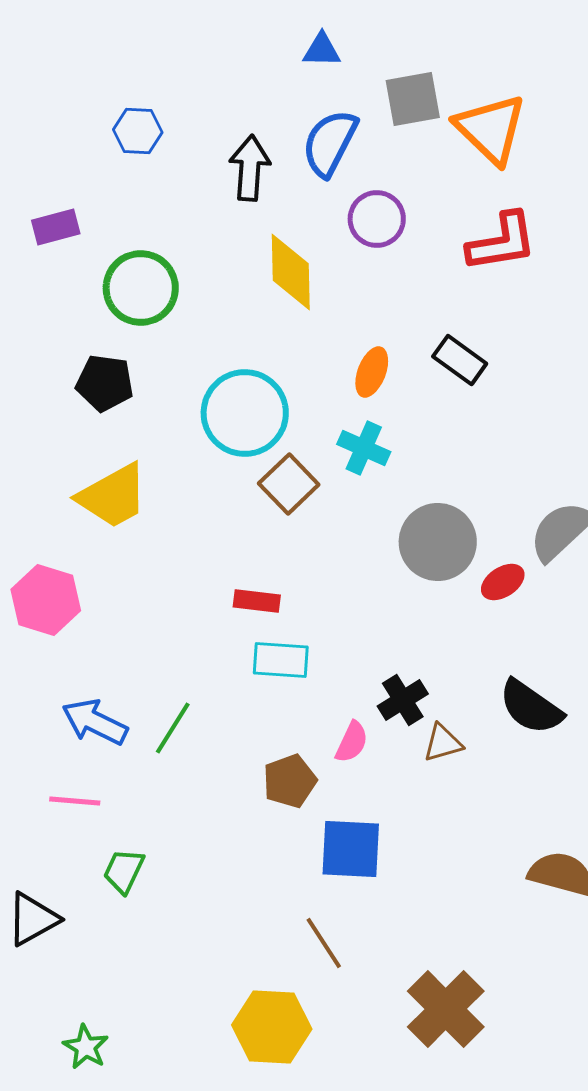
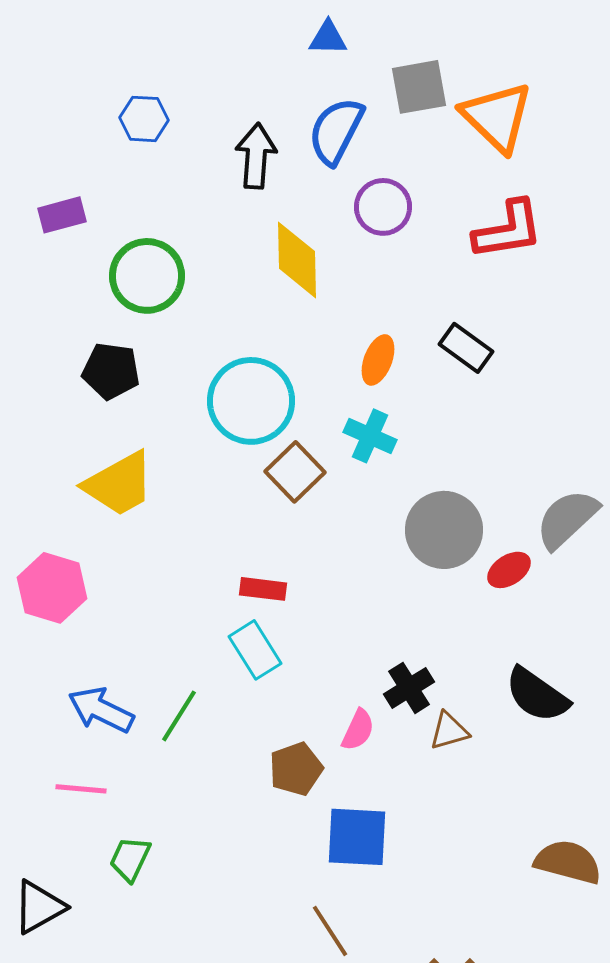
cyan rectangle: (281, 660) -> (255, 650), moved, turned 54

